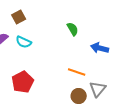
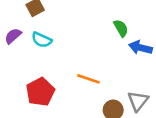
green semicircle: (73, 29) -> (121, 28), moved
orange line: (77, 72) -> (88, 79), moved

